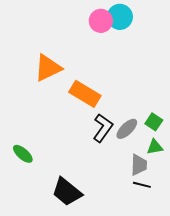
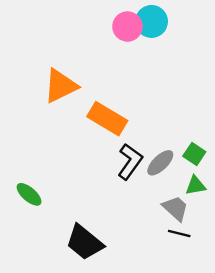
gray trapezoid: (139, 165) -> (175, 208), turned -50

